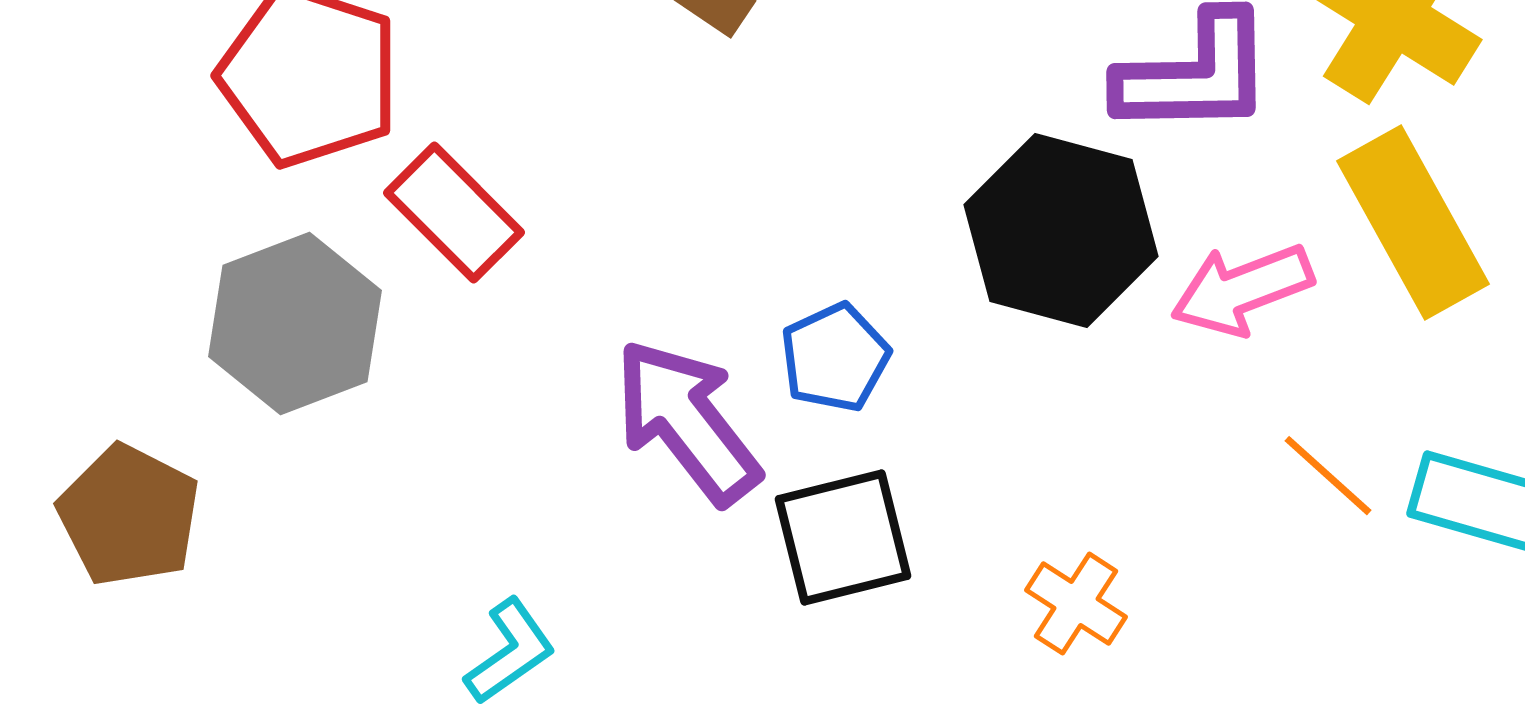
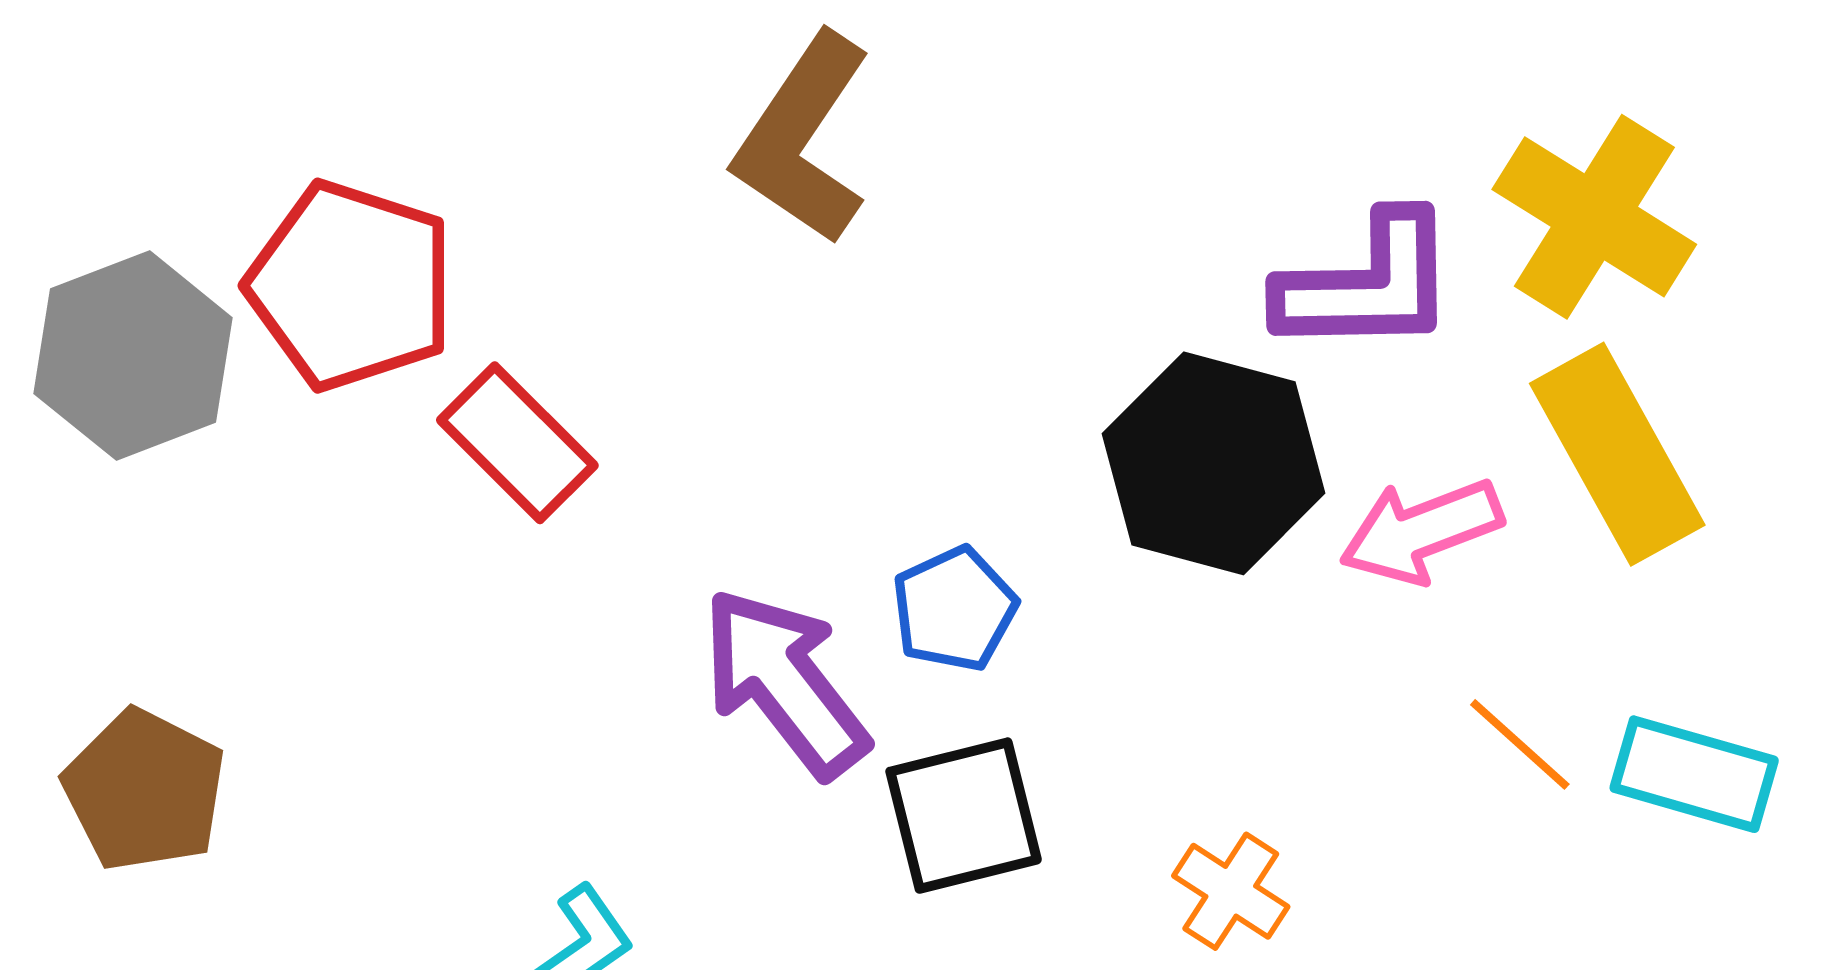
gray hexagon: (295, 324) -> (133, 356), moved

